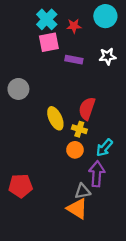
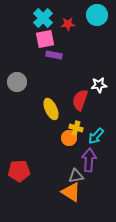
white star: (108, 56) -> (99, 85), moved
purple rectangle: (74, 60) -> (54, 55), moved
yellow cross: (79, 129) -> (76, 128), moved

